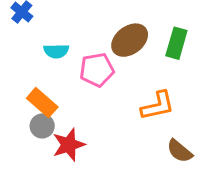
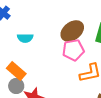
pink pentagon: (97, 70) -> (73, 50), moved

